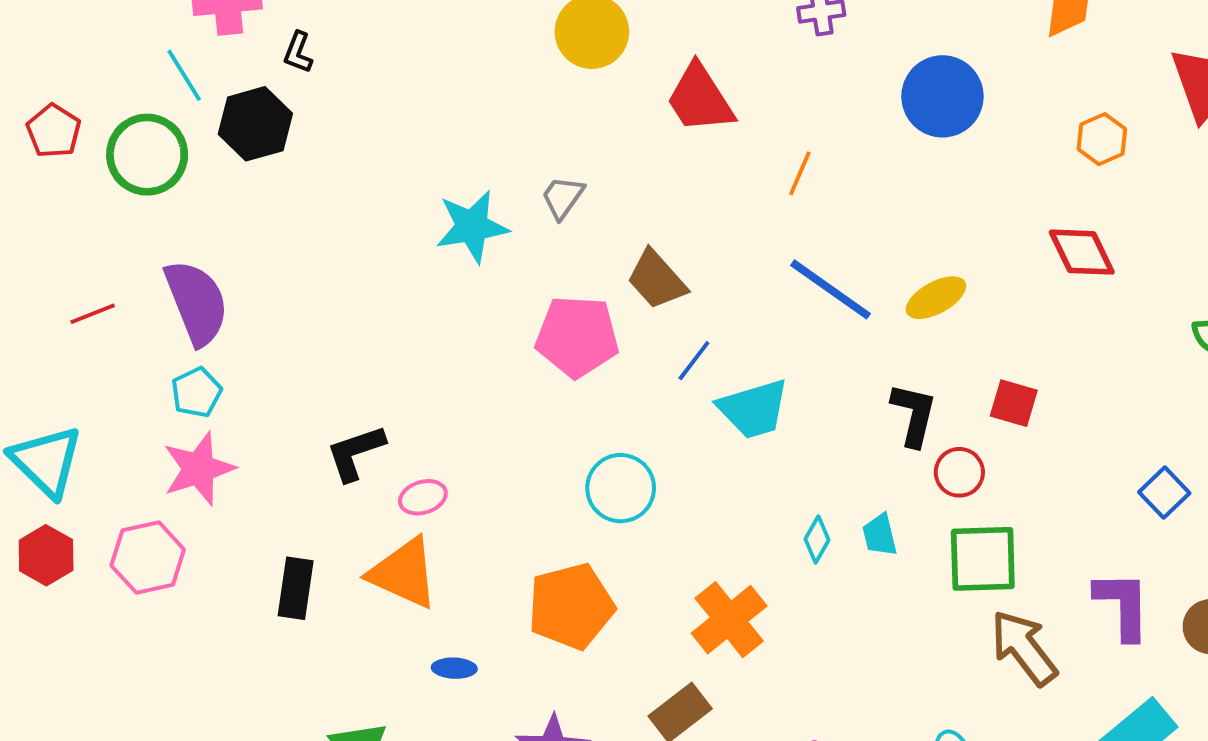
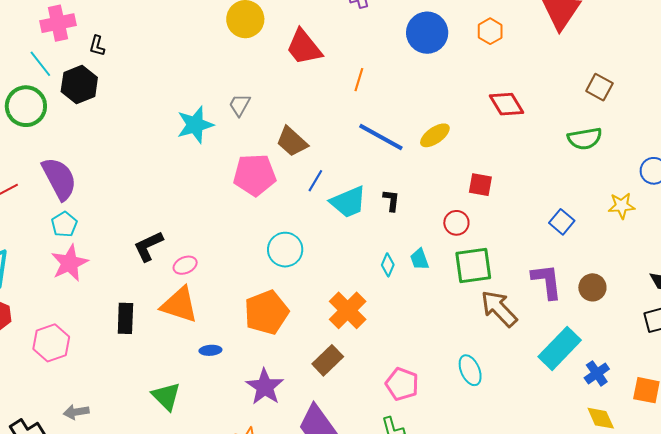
orange hexagon: (1102, 139) -> (490, 31), moved
black L-shape: (914, 415) -> (391, 200), moved, size x0.7
pink hexagon: (148, 558) -> (51, 343), moved

